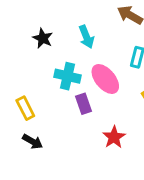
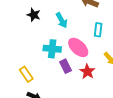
black star: (43, 38) -> (34, 15), moved
red star: (114, 137) -> (87, 71), moved

